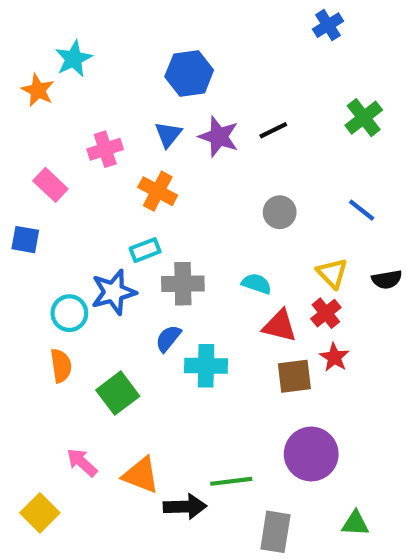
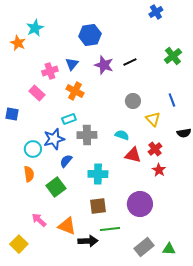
blue triangle: (168, 134) -> (72, 64), moved
pink rectangle: (50, 185) -> (37, 93), moved
blue line: (362, 210) -> (172, 100), turned 32
yellow triangle: (332, 273) -> (153, 119), moved
blue semicircle: (168, 338) -> (66, 161), moved
brown square: (294, 376) -> (98, 206), moved
purple circle: (311, 454) -> (140, 204), moved
gray rectangle: (275, 532) -> (144, 247), moved, turned 42

